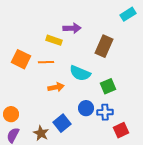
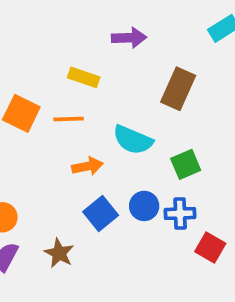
purple arrow: (72, 28) -> (129, 38), moved
blue square: (62, 123) -> (101, 214), moved
red square: (121, 130) -> (210, 248), turned -35

